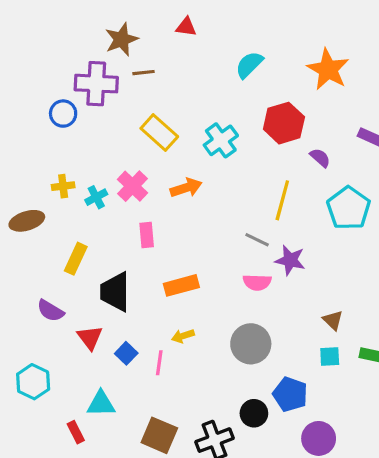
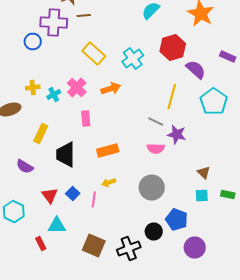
purple semicircle: (320, 158) -> (196, 70), size x1.5
red triangle: (90, 338) -> (50, 196), moved

